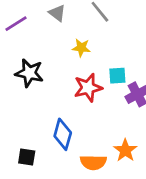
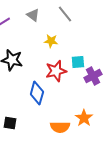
blue diamond: (63, 134) -> (37, 93), moved

